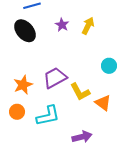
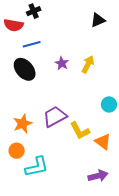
cyan L-shape: (48, 116) -> (37, 167), moved
purple arrow: (82, 137) -> (98, 176), moved

